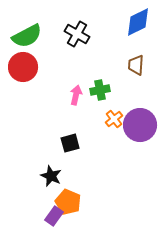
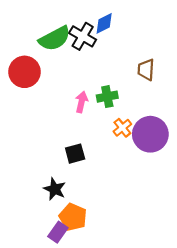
blue diamond: (138, 22) -> (104, 23), moved, size x0.7
green semicircle: (27, 36) -> (55, 38), moved

